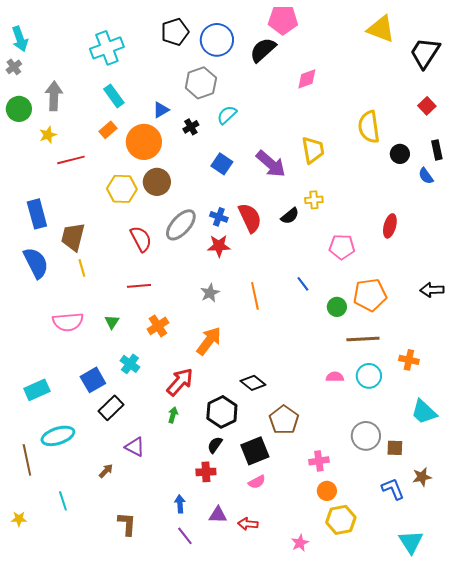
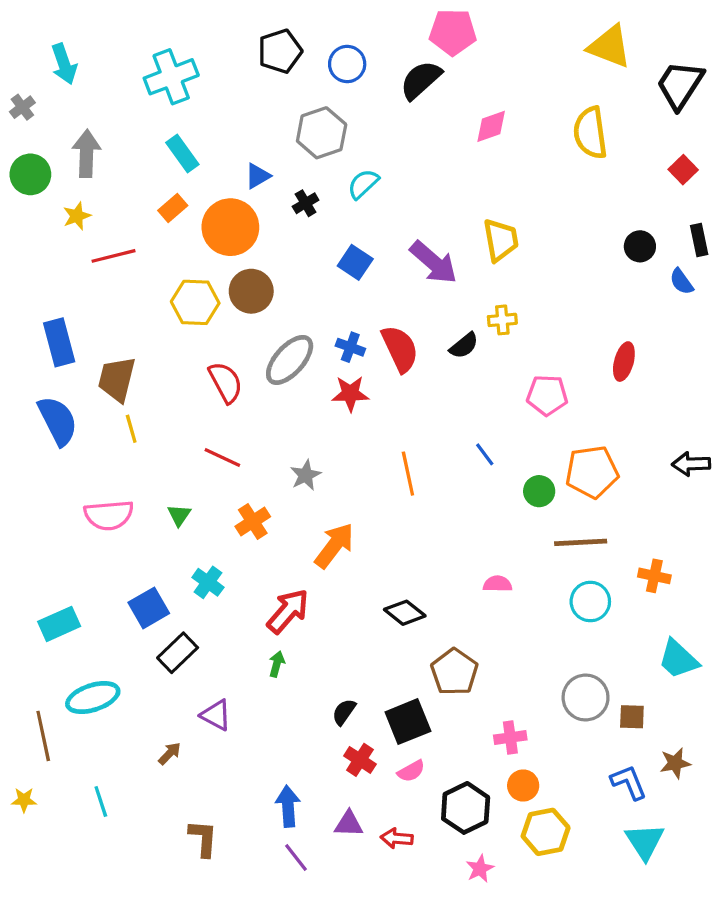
cyan arrow: (20, 39) -> (64, 64), moved
blue circle: (217, 40) -> (347, 64), size x0.7
yellow semicircle: (369, 127) -> (590, 133), moved
red line: (139, 286) -> (222, 458), turned 30
gray star: (210, 293) -> (306, 475), moved
pink semicircle: (335, 377) -> (498, 584), moved
black hexagon: (222, 412) -> (466, 808), moved
red cross: (206, 472) -> (360, 760), moved, turned 36
blue arrow: (180, 504) -> (288, 806), size x1.4
yellow star: (19, 519) -> (24, 800), moved
cyan triangle: (411, 542) -> (645, 841), moved

